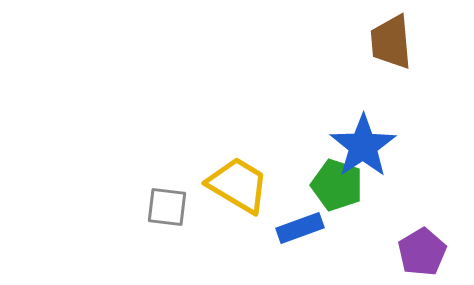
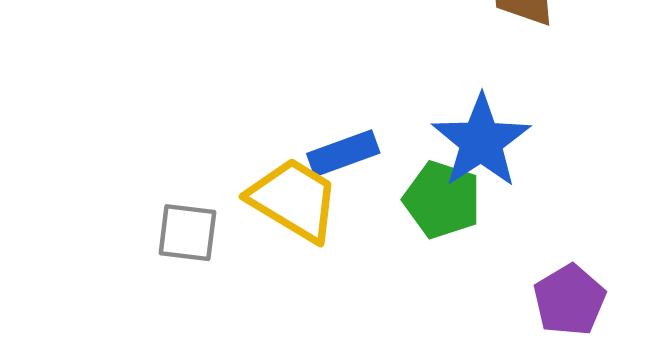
blue rectangle: (300, 228) -> (343, 153), moved

